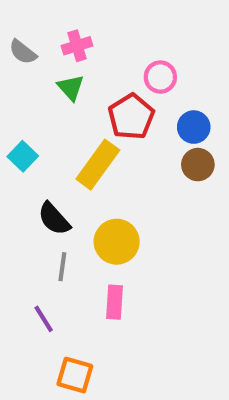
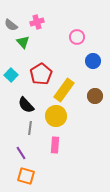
green triangle: (71, 87) -> (23, 42), moved
red pentagon: (131, 117) -> (41, 74), moved
yellow rectangle: (98, 165) -> (64, 90), moved
brown circle: (198, 165) -> (95, 96), moved
orange square: (75, 375) -> (26, 176), moved

